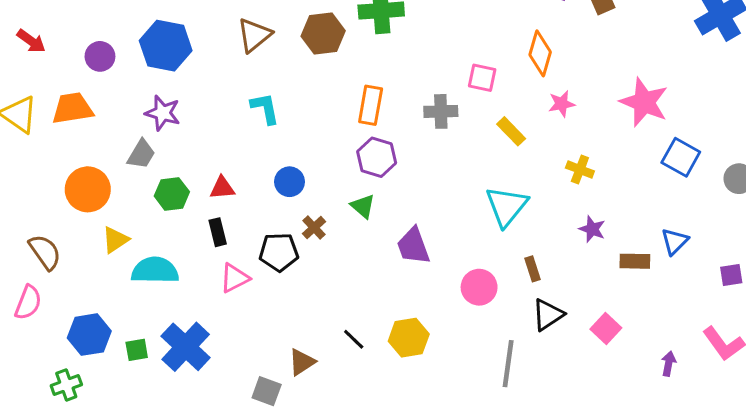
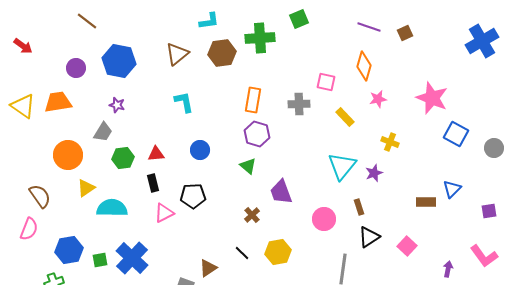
red arrow: (31, 41) -> (23, 46), moved
purple star: (163, 113) -> (117, 105), size x0.7
brown cross: (314, 228) -> (252, 215), moved
purple star: (592, 229) -> (374, 173), moved, turned 30

